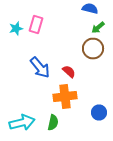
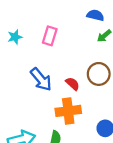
pink rectangle: (36, 24) -> (50, 36), moved
brown circle: (93, 48) -> (99, 74), moved

